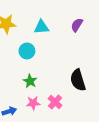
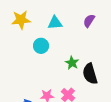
green star: (30, 81) -> (72, 63), moved

